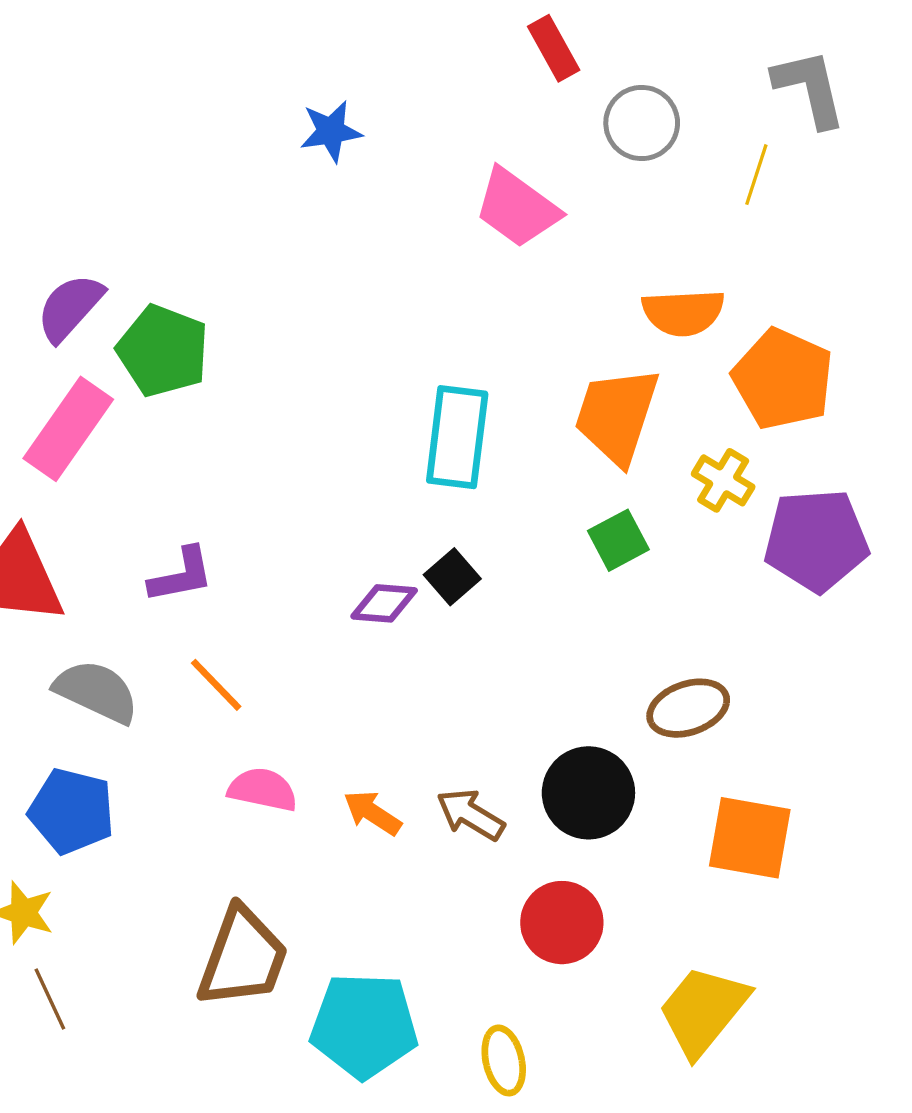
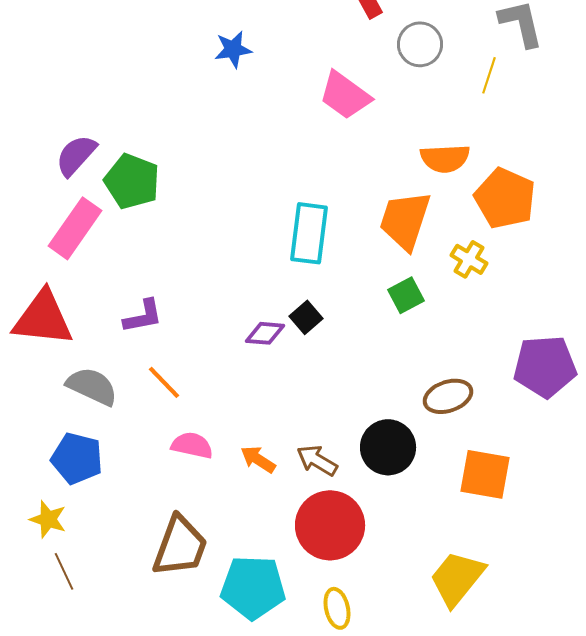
purple pentagon: (816, 540) -> (545, 366), moved
red circle: (562, 923) -> (330, 525), moved, size x1.4

